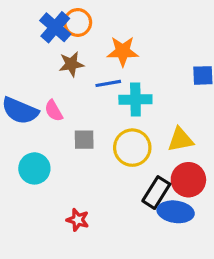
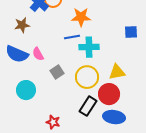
brown star: (71, 64) -> (22, 25), moved
gray square: (84, 140) -> (57, 72), turned -32
red circle: (188, 180) -> (109, 94), moved
black rectangle: (156, 193) -> (88, 106), moved

